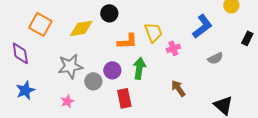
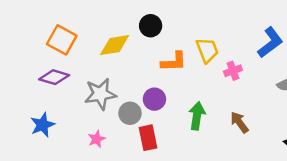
purple diamond: (20, 53) -> (54, 77), moved, turned -65
green arrow: (139, 68) -> (197, 116), moved
red rectangle: (124, 98) -> (148, 138), moved

